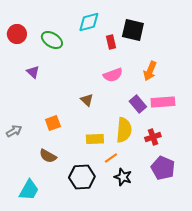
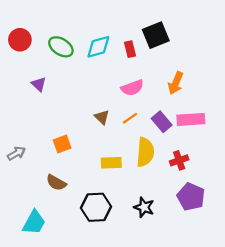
cyan diamond: (89, 22) -> (98, 47), moved
black square: (133, 30) -> (156, 35), turned -35
orange line: (111, 158) -> (130, 118), moved

